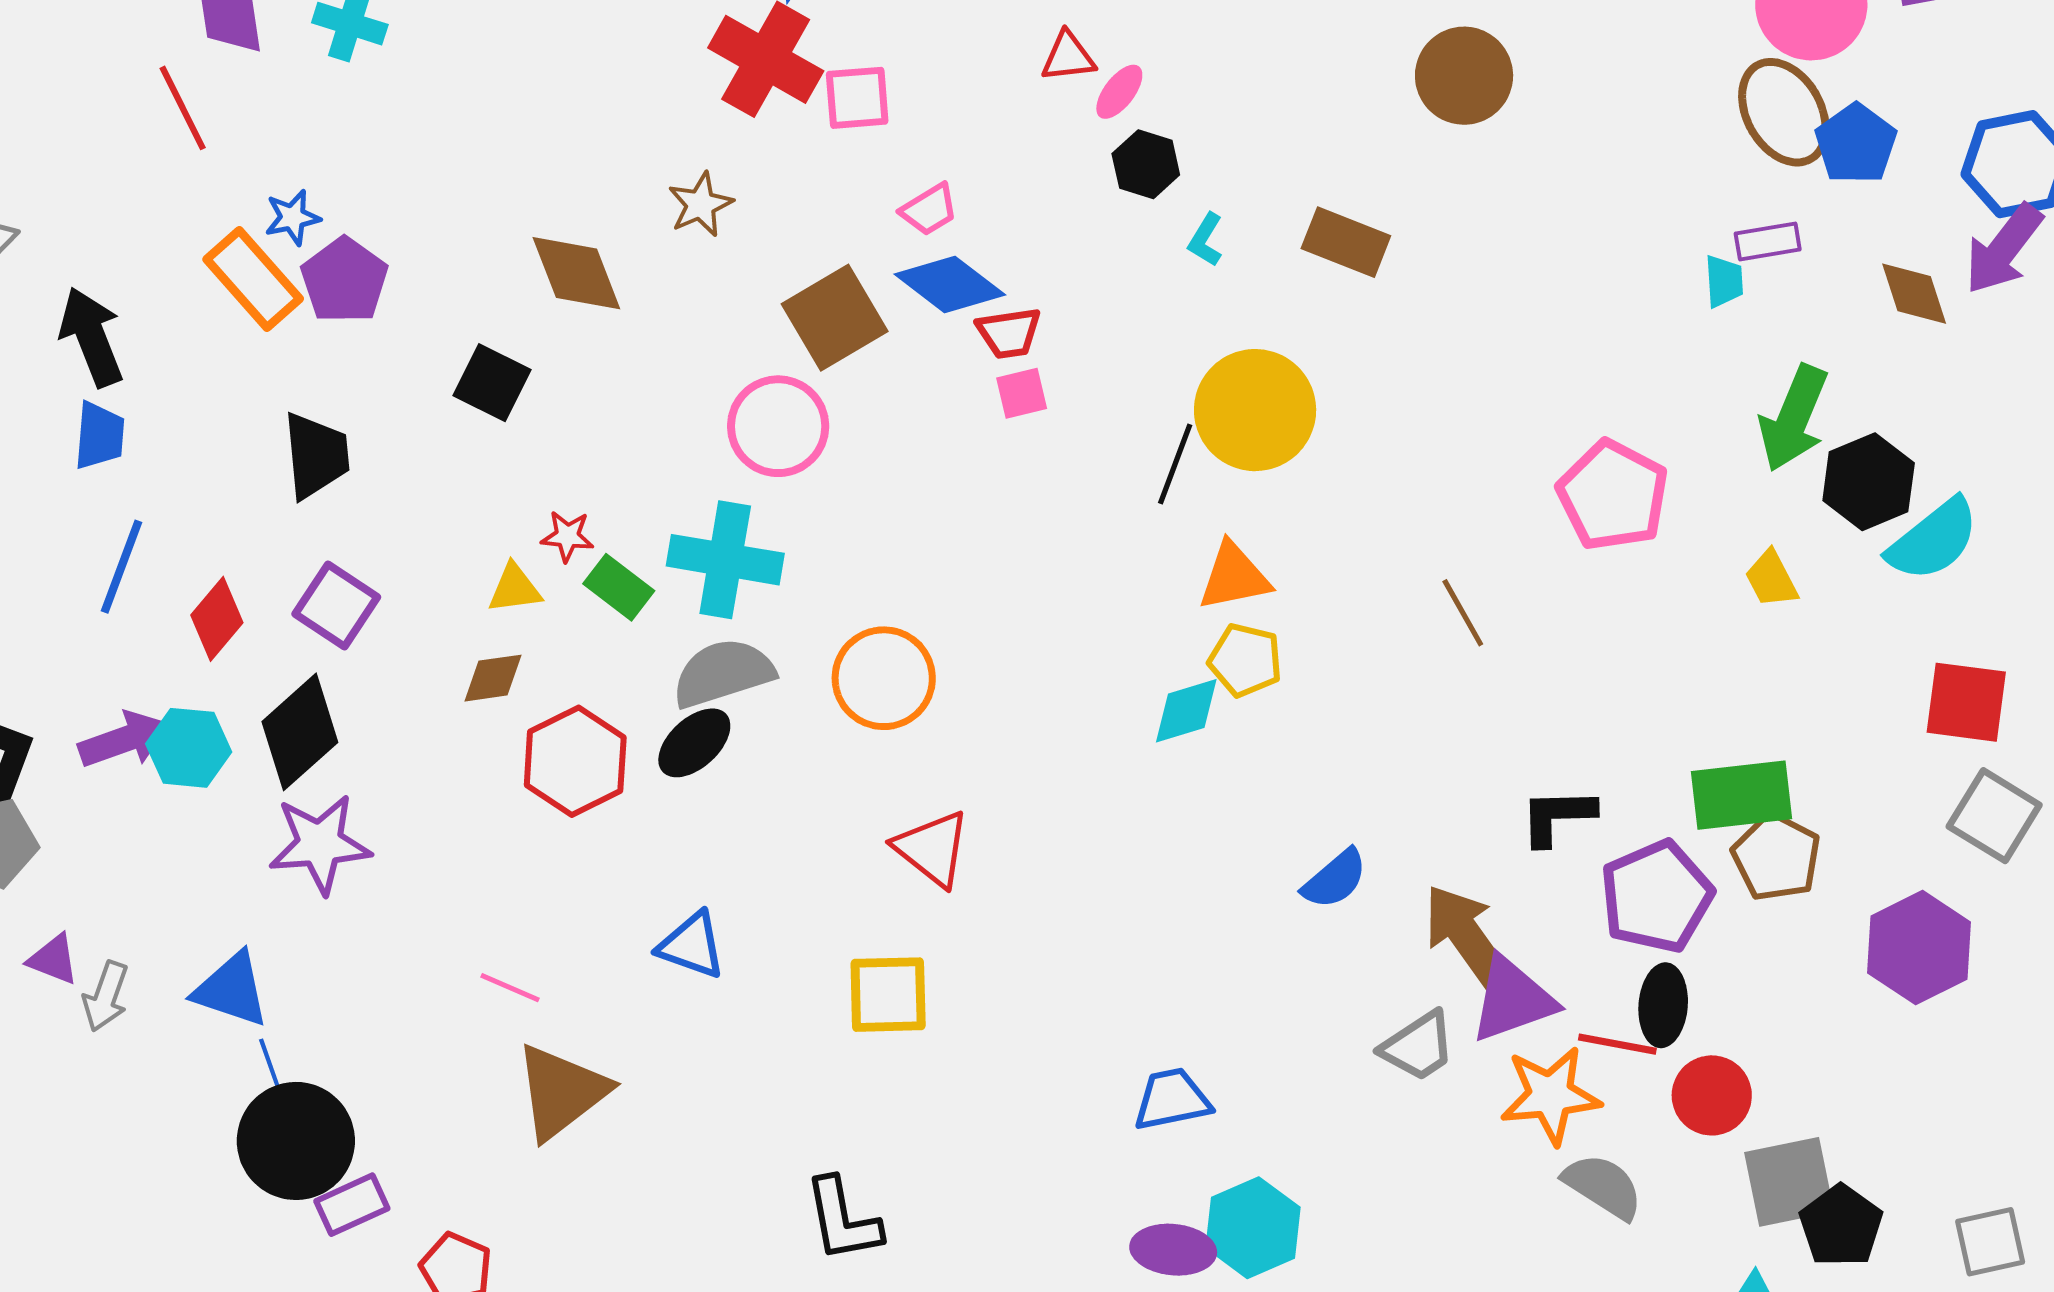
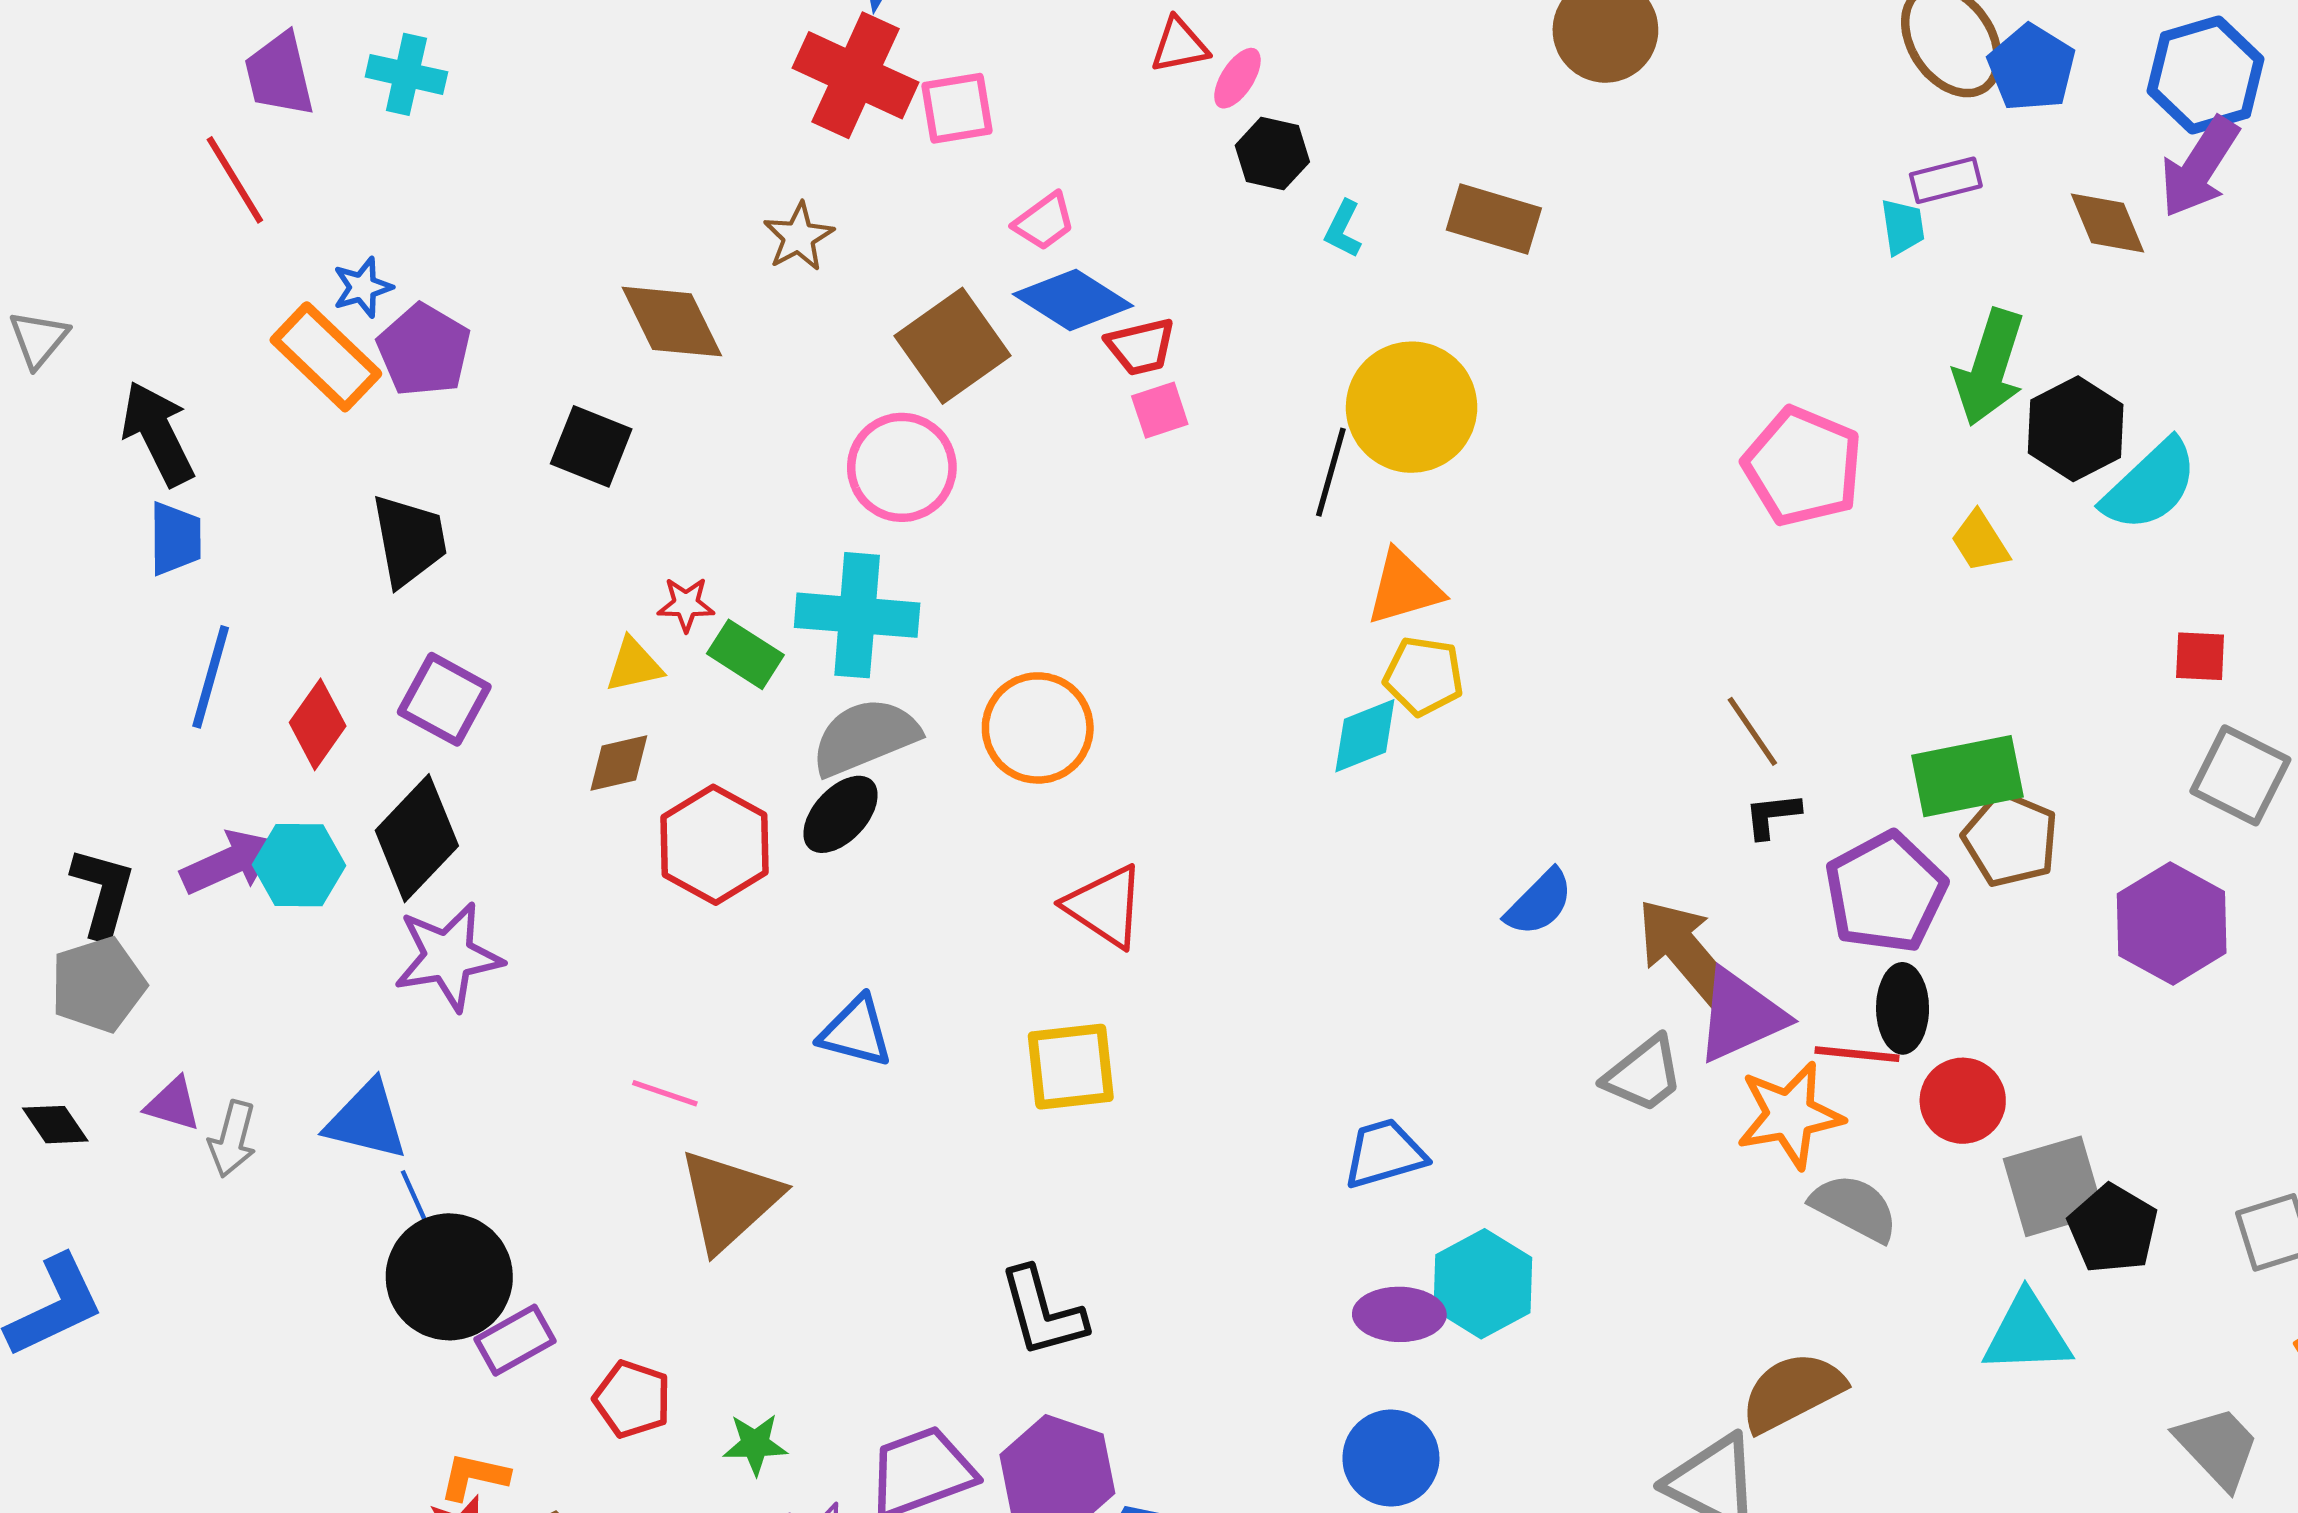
brown line: (1463, 613) -> (1752, 731), moved
red square: (1966, 702) -> (2200, 656), size x0.6
black L-shape: (1557, 816) -> (1772, 815), size x0.7

